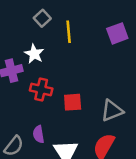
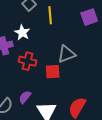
gray triangle: (112, 111) -> (66, 54), moved
purple semicircle: (39, 134) -> (25, 97), turned 48

